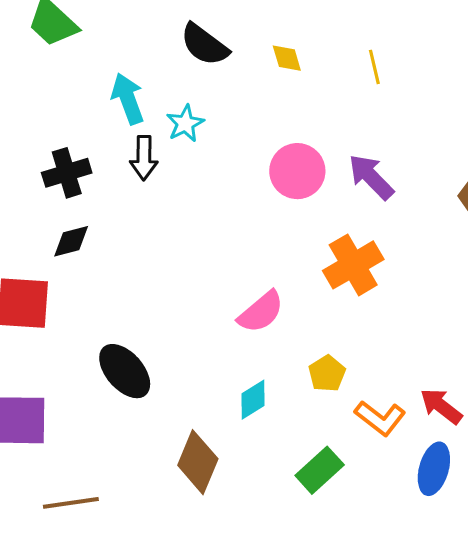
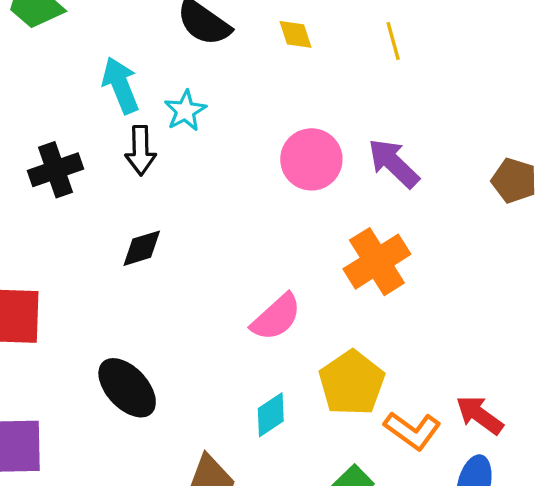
black diamond: (71, 241) -> (142, 248), moved
yellow pentagon: (327, 373) -> (352, 383), size x1.6

